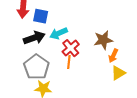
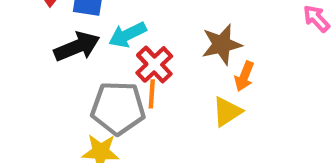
gray pentagon: (36, 67) -> (118, 108), moved, turned -30
yellow triangle: (118, 73) -> (227, 112), moved

